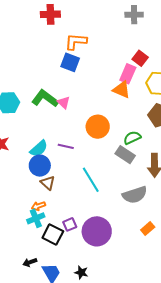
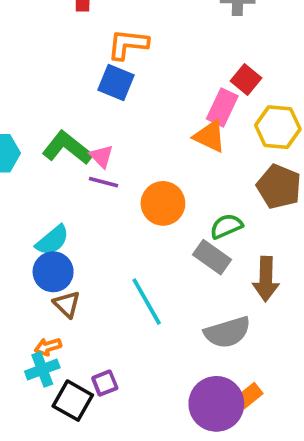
purple line: (66, 146) -> (104, 182), moved
purple circle: (97, 231) -> (216, 404), moved

